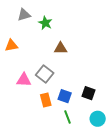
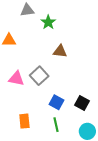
orange rectangle: (46, 100) -> (24, 121), moved

